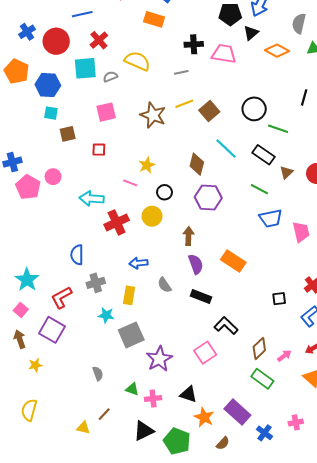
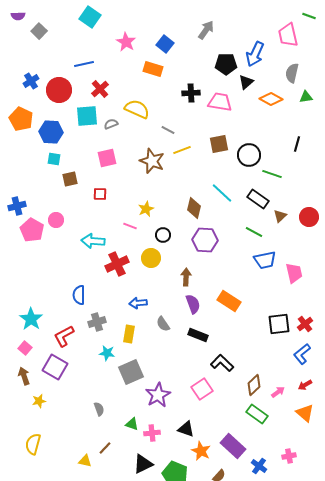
gray line: (181, 72) -> (168, 130), moved, turned 40
brown square: (209, 111) -> (219, 144), moved, turned 30
black square: (279, 299) -> (279, 324), moved, size x1.6

